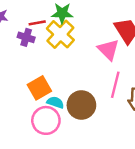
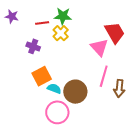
yellow cross: (60, 34) -> (61, 33), size x0.7
purple cross: (26, 37) -> (33, 46), moved
pink circle: (46, 120) -> (57, 112), moved

